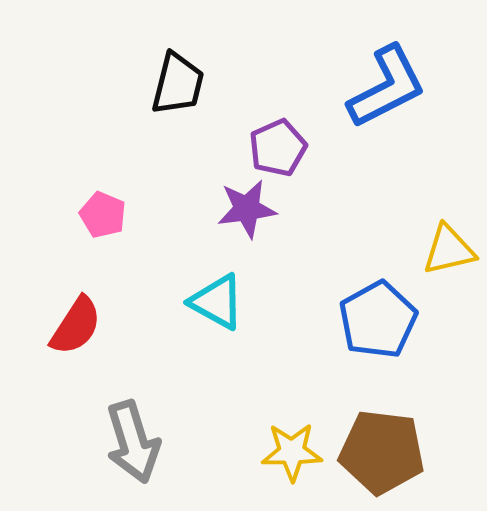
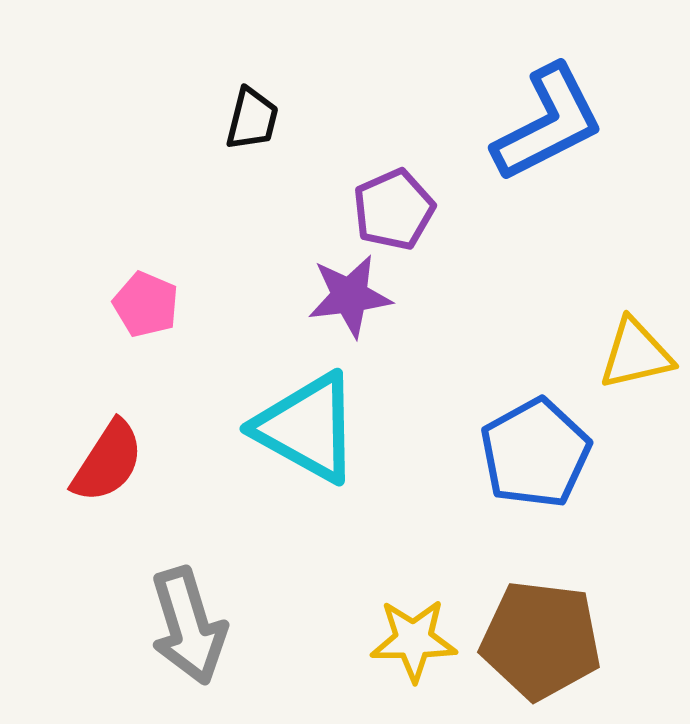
black trapezoid: (178, 84) -> (252, 119), size x0.7
cyan triangle: (217, 302) -> (307, 428), size x1.4

